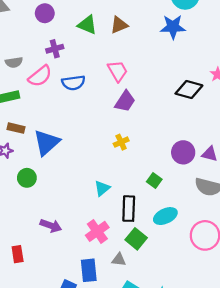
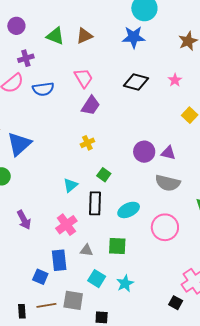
black diamond: (189, 89) -> (136, 82), moved
green square: (154, 181) -> (104, 175), moved
purple arrow: (51, 226) -> (24, 220), turned 42
green square: (136, 239) -> (117, 246), moved, turned -36

